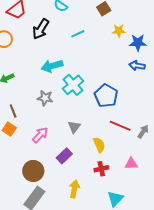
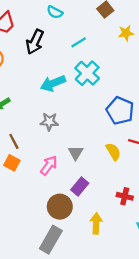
cyan cross: (73, 85) -> (87, 73), moved
gray triangle: (74, 127) -> (76, 153), moved
yellow semicircle: (99, 145) -> (113, 152), moved
red cross: (101, 169) -> (125, 196), turned 32
brown circle: (33, 171) -> (60, 207), moved

